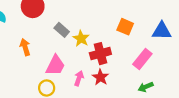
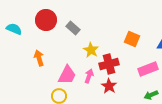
gray rectangle: (62, 30) -> (73, 28), moved
pink rectangle: (142, 59) -> (148, 69), turned 30
pink arrow: (79, 78) -> (89, 76), moved

